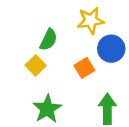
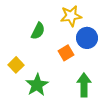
yellow square: (36, 65) -> (16, 65), moved

